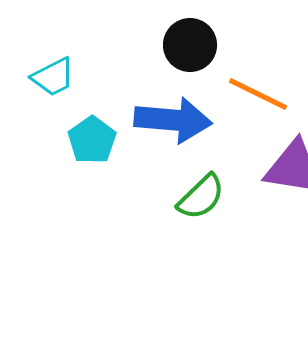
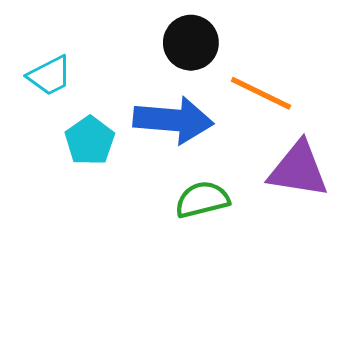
green semicircle: (201, 197) -> (202, 200), turned -150

